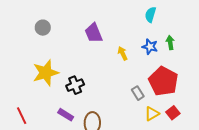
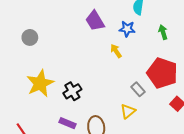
purple trapezoid: (94, 33) -> (95, 21), moved
blue star: (150, 47) -> (127, 29), moved
yellow triangle: (152, 114) -> (128, 111), moved

